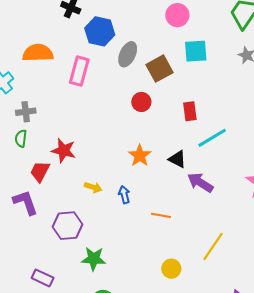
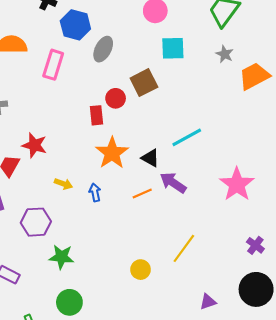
brown square: (160, 69) -> (144, 83), moved
red rectangle: (190, 111) -> (97, 115), moved
orange star: (140, 156) -> (112, 153), size x1.4
orange line: (161, 215) -> (142, 193), moved, turned -36

